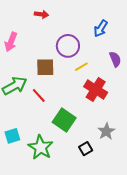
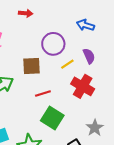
blue arrow: (101, 28) -> (85, 25), turned 78
purple semicircle: (115, 59) -> (89, 56), moved
red line: (39, 95) -> (43, 93), moved, turned -63

